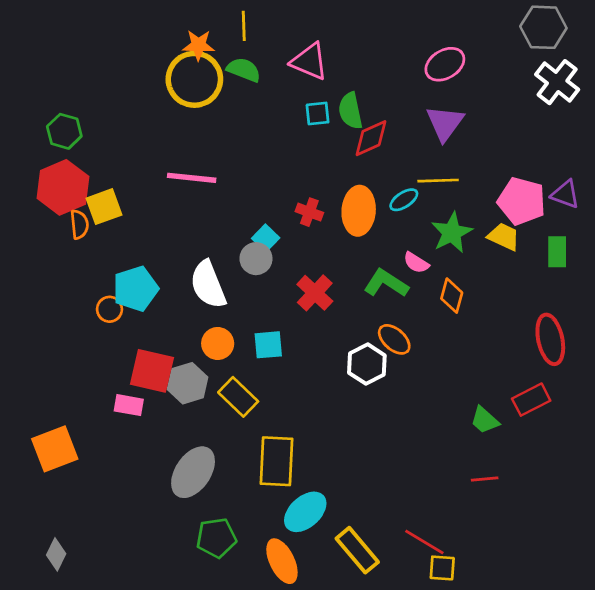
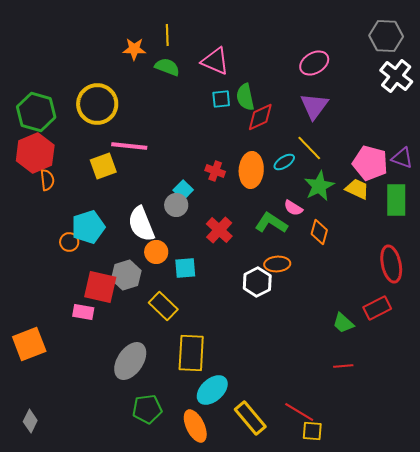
yellow circle: (194, 79) -> (97, 104), moved
green hexagon: (64, 131) -> (36, 112), size x1.5
yellow line: (438, 181) -> (309, 148), turned 48
yellow square: (104, 207) -> (103, 166), moved
green rectangle: (557, 252) -> (396, 200), size x1.4
orange ellipse: (394, 339) -> (277, 264), turned -45
orange circle: (218, 343) -> (156, 252), moved
gray hexagon: (188, 383) -> (126, 275), moved

